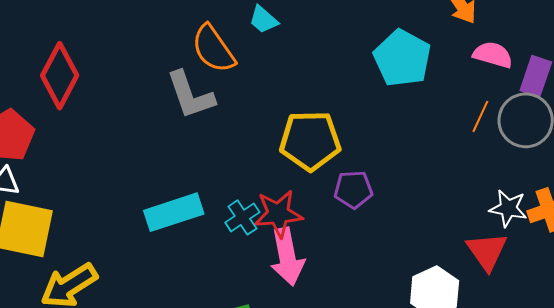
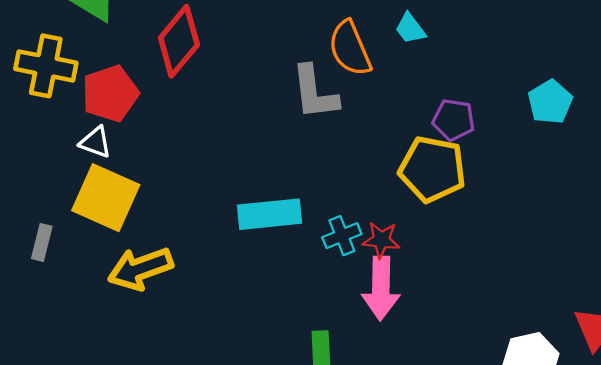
cyan pentagon: (402, 58) -> (550, 102), size x0.7
purple pentagon: (353, 189) -> (454, 120), moved
red star: (278, 214) -> (381, 240), size x0.7

